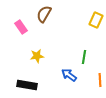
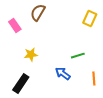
green line: (84, 57) -> (78, 56), turned 64
black rectangle: (27, 85) -> (21, 84), turned -66

